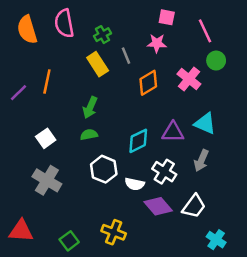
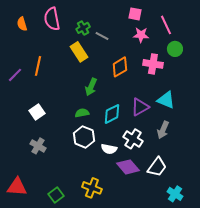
orange semicircle: (27, 30) -> (22, 24), size x0.6
pink star: (157, 43) -> (141, 35), moved
gray line: (126, 56) -> (102, 36), moved, turned -40
pink cross: (189, 79) -> (153, 64), turned -30
green arrow: (90, 107) -> (91, 87), moved
purple triangle: (173, 132) -> (140, 107), turned -30
green semicircle: (89, 135) -> (82, 113), moved
gray cross: (47, 180) -> (38, 146), size x0.7

